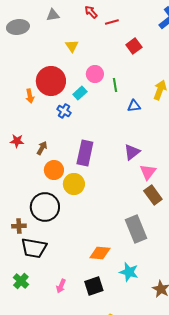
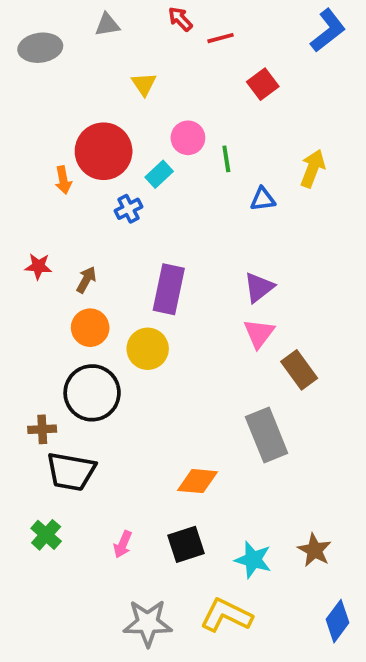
blue cross: (64, 111) -> (128, 209), turned 32
orange circle: (54, 170) -> (90, 328), moved
pink triangle: (148, 172) -> (259, 333), moved
cyan star: (129, 272) -> (253, 560), moved

